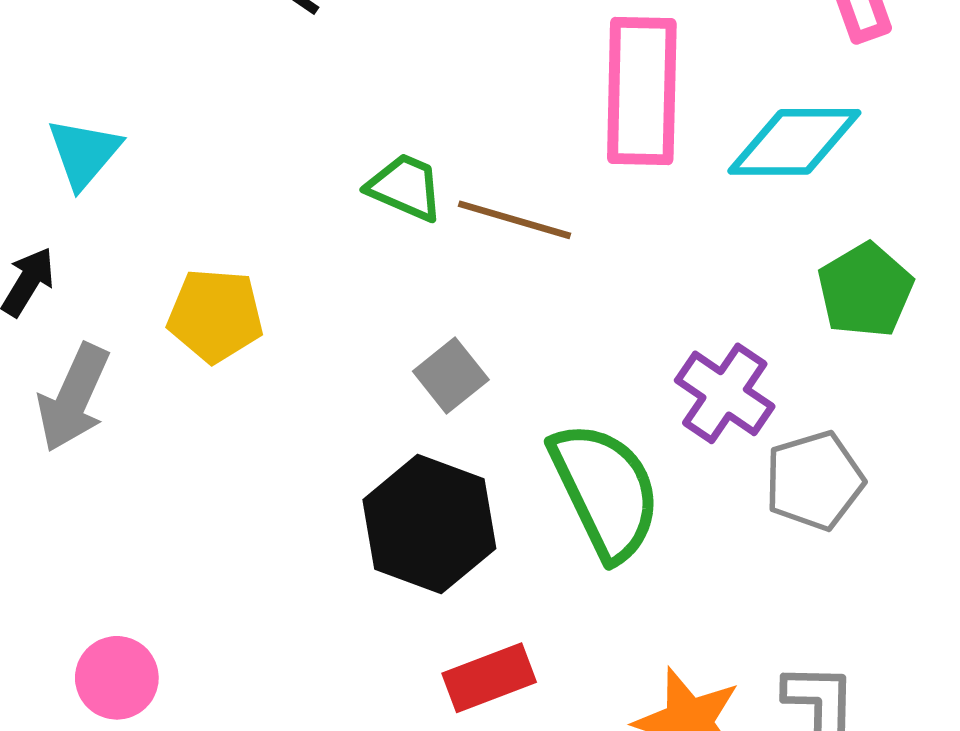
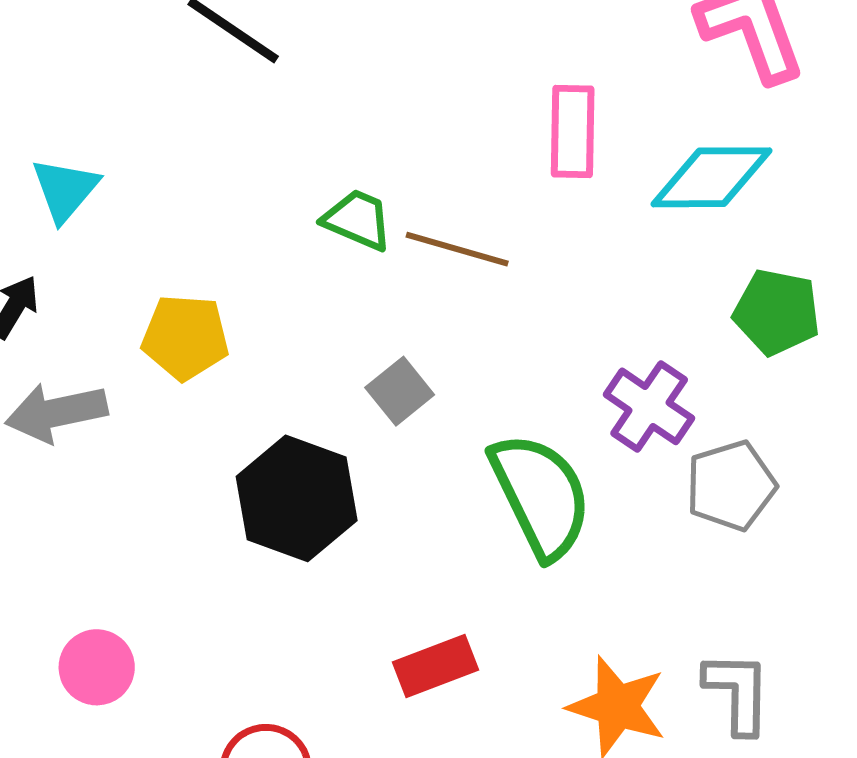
pink rectangle: (642, 91) -> (573, 132), size x0.7
green pentagon: (865, 290) -> (777, 312), turned -30
gray arrow: (73, 398) -> (56, 412), turned 54
black hexagon: (429, 524) -> (297, 498), moved

